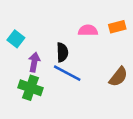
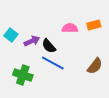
black semicircle: (62, 52) -> (49, 46), turned 140
purple arrow: (34, 62) -> (32, 41), moved, turned 56

